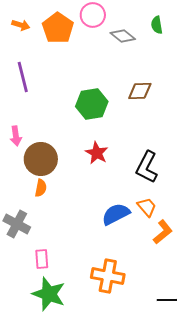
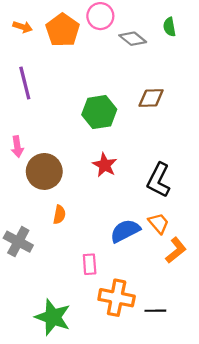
orange semicircle: (41, 188) -> (59, 215), moved
pink rectangle: (42, 259) -> (90, 264), moved
black line: (167, 300) -> (155, 311), moved

